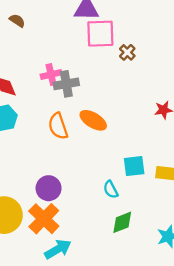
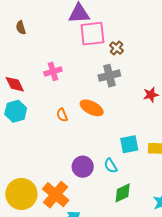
brown semicircle: (17, 21) -> (21, 28), turned -136
gray cross: (66, 84) -> (109, 76), moved
orange semicircle: (58, 126) -> (62, 115), size x0.6
purple circle: (49, 188) -> (83, 167), moved

